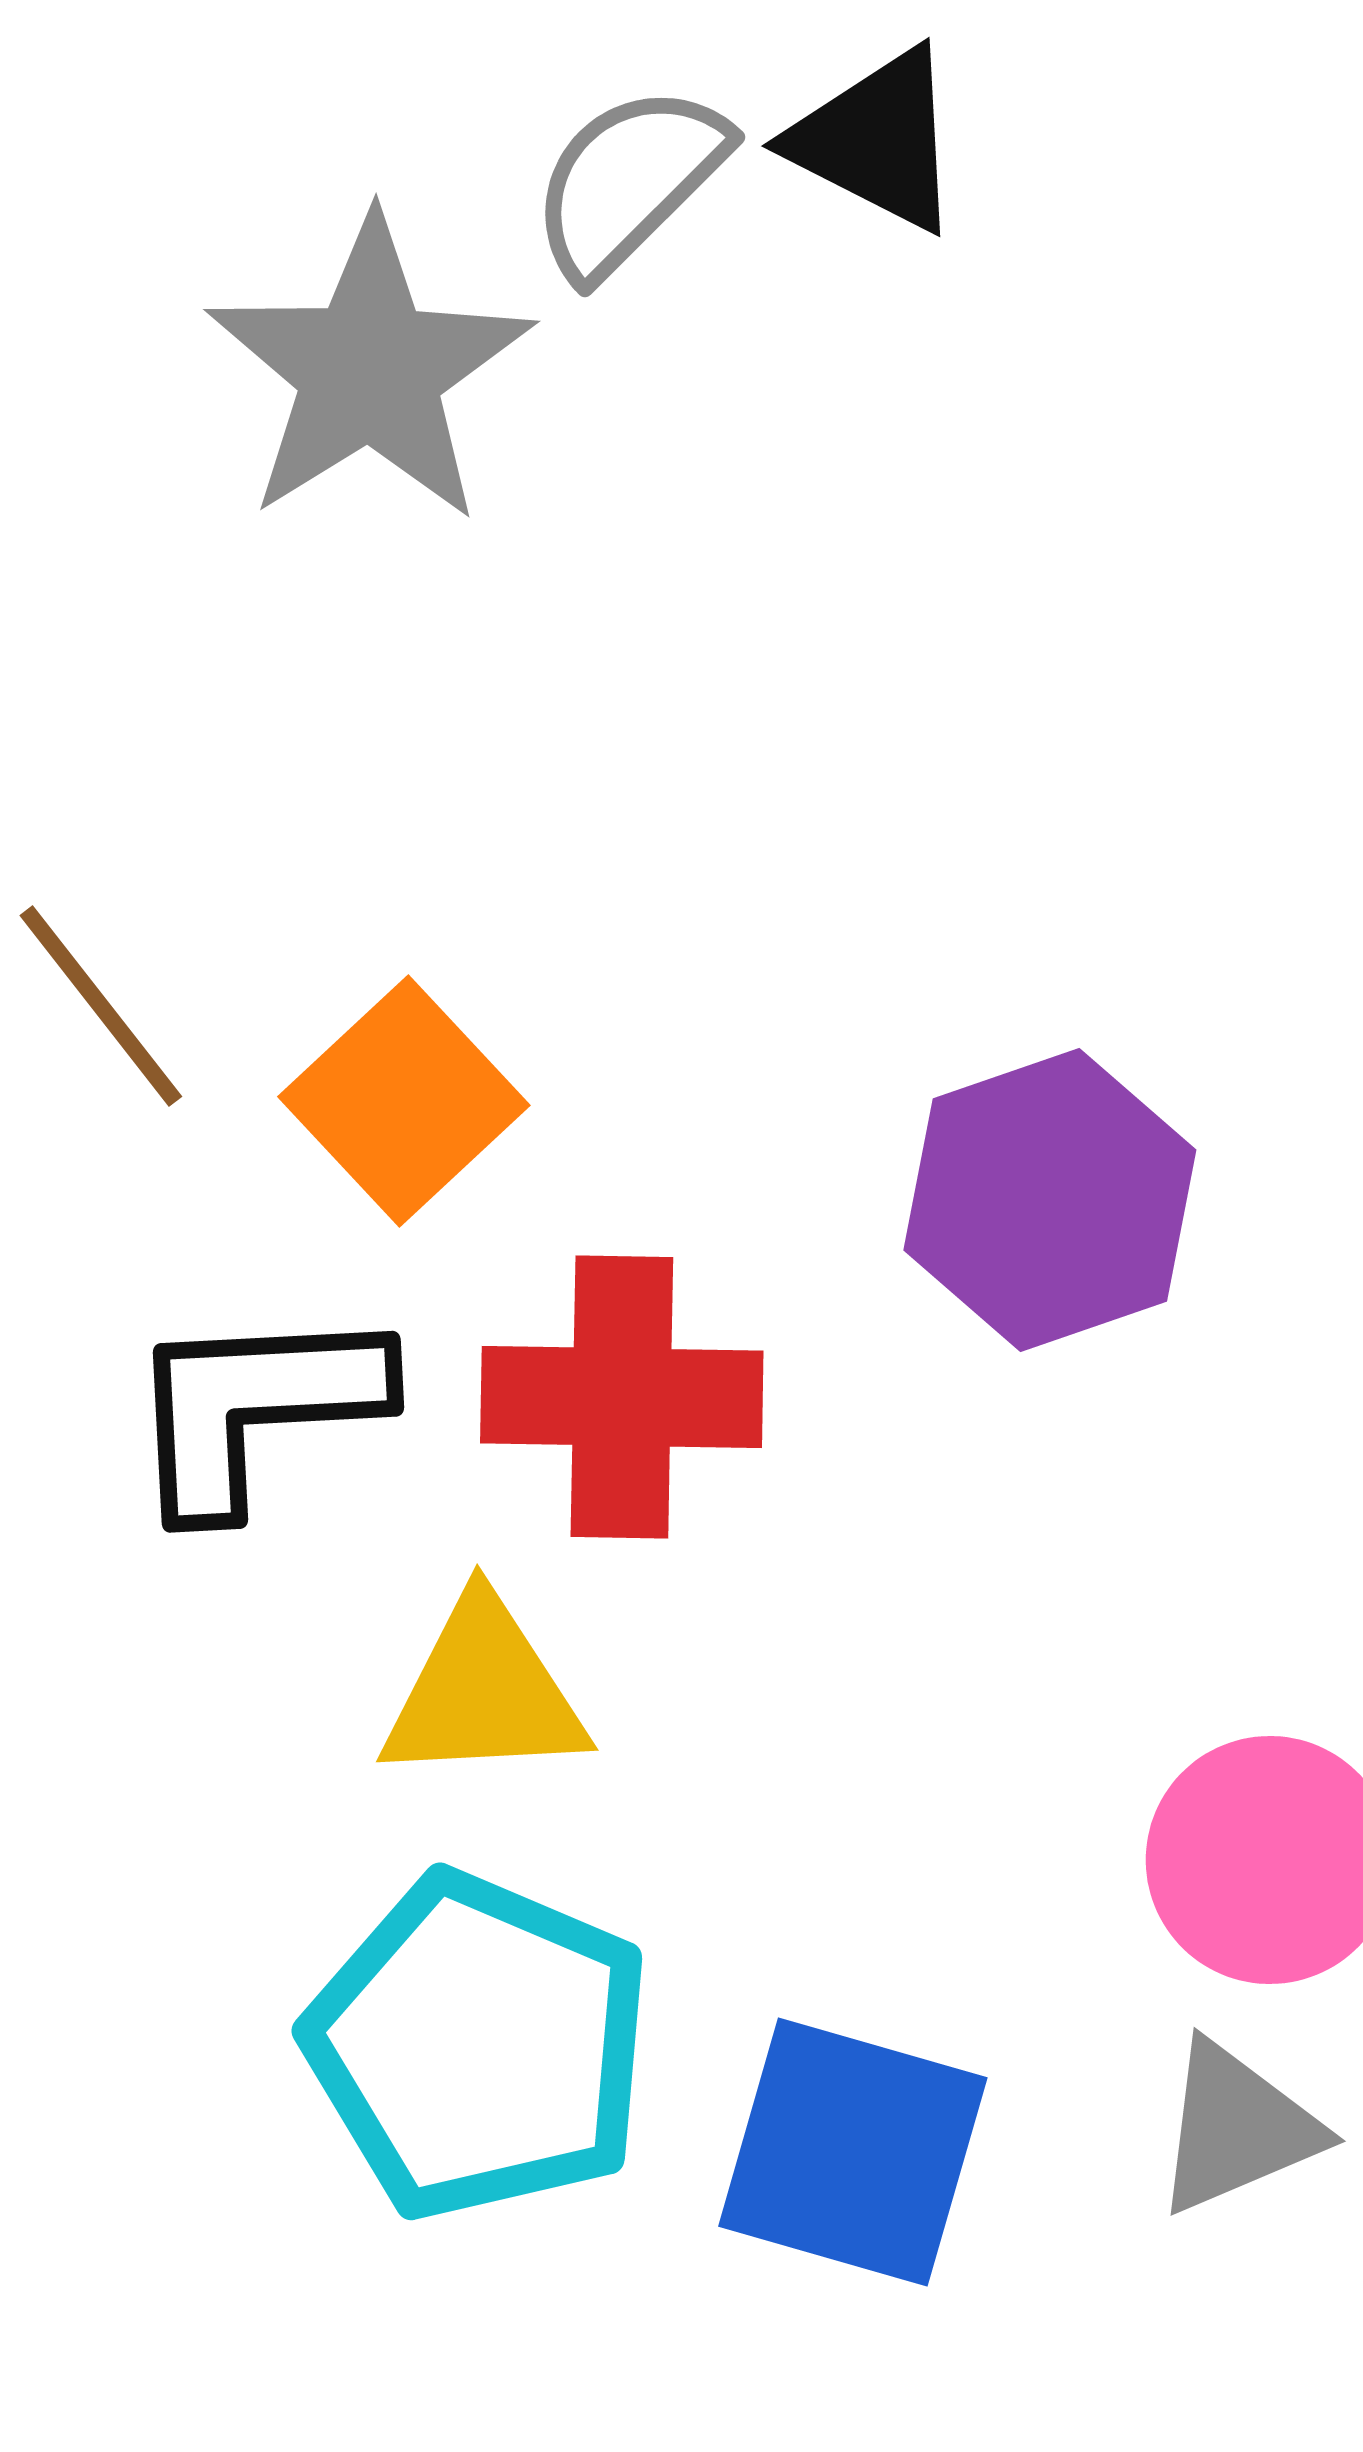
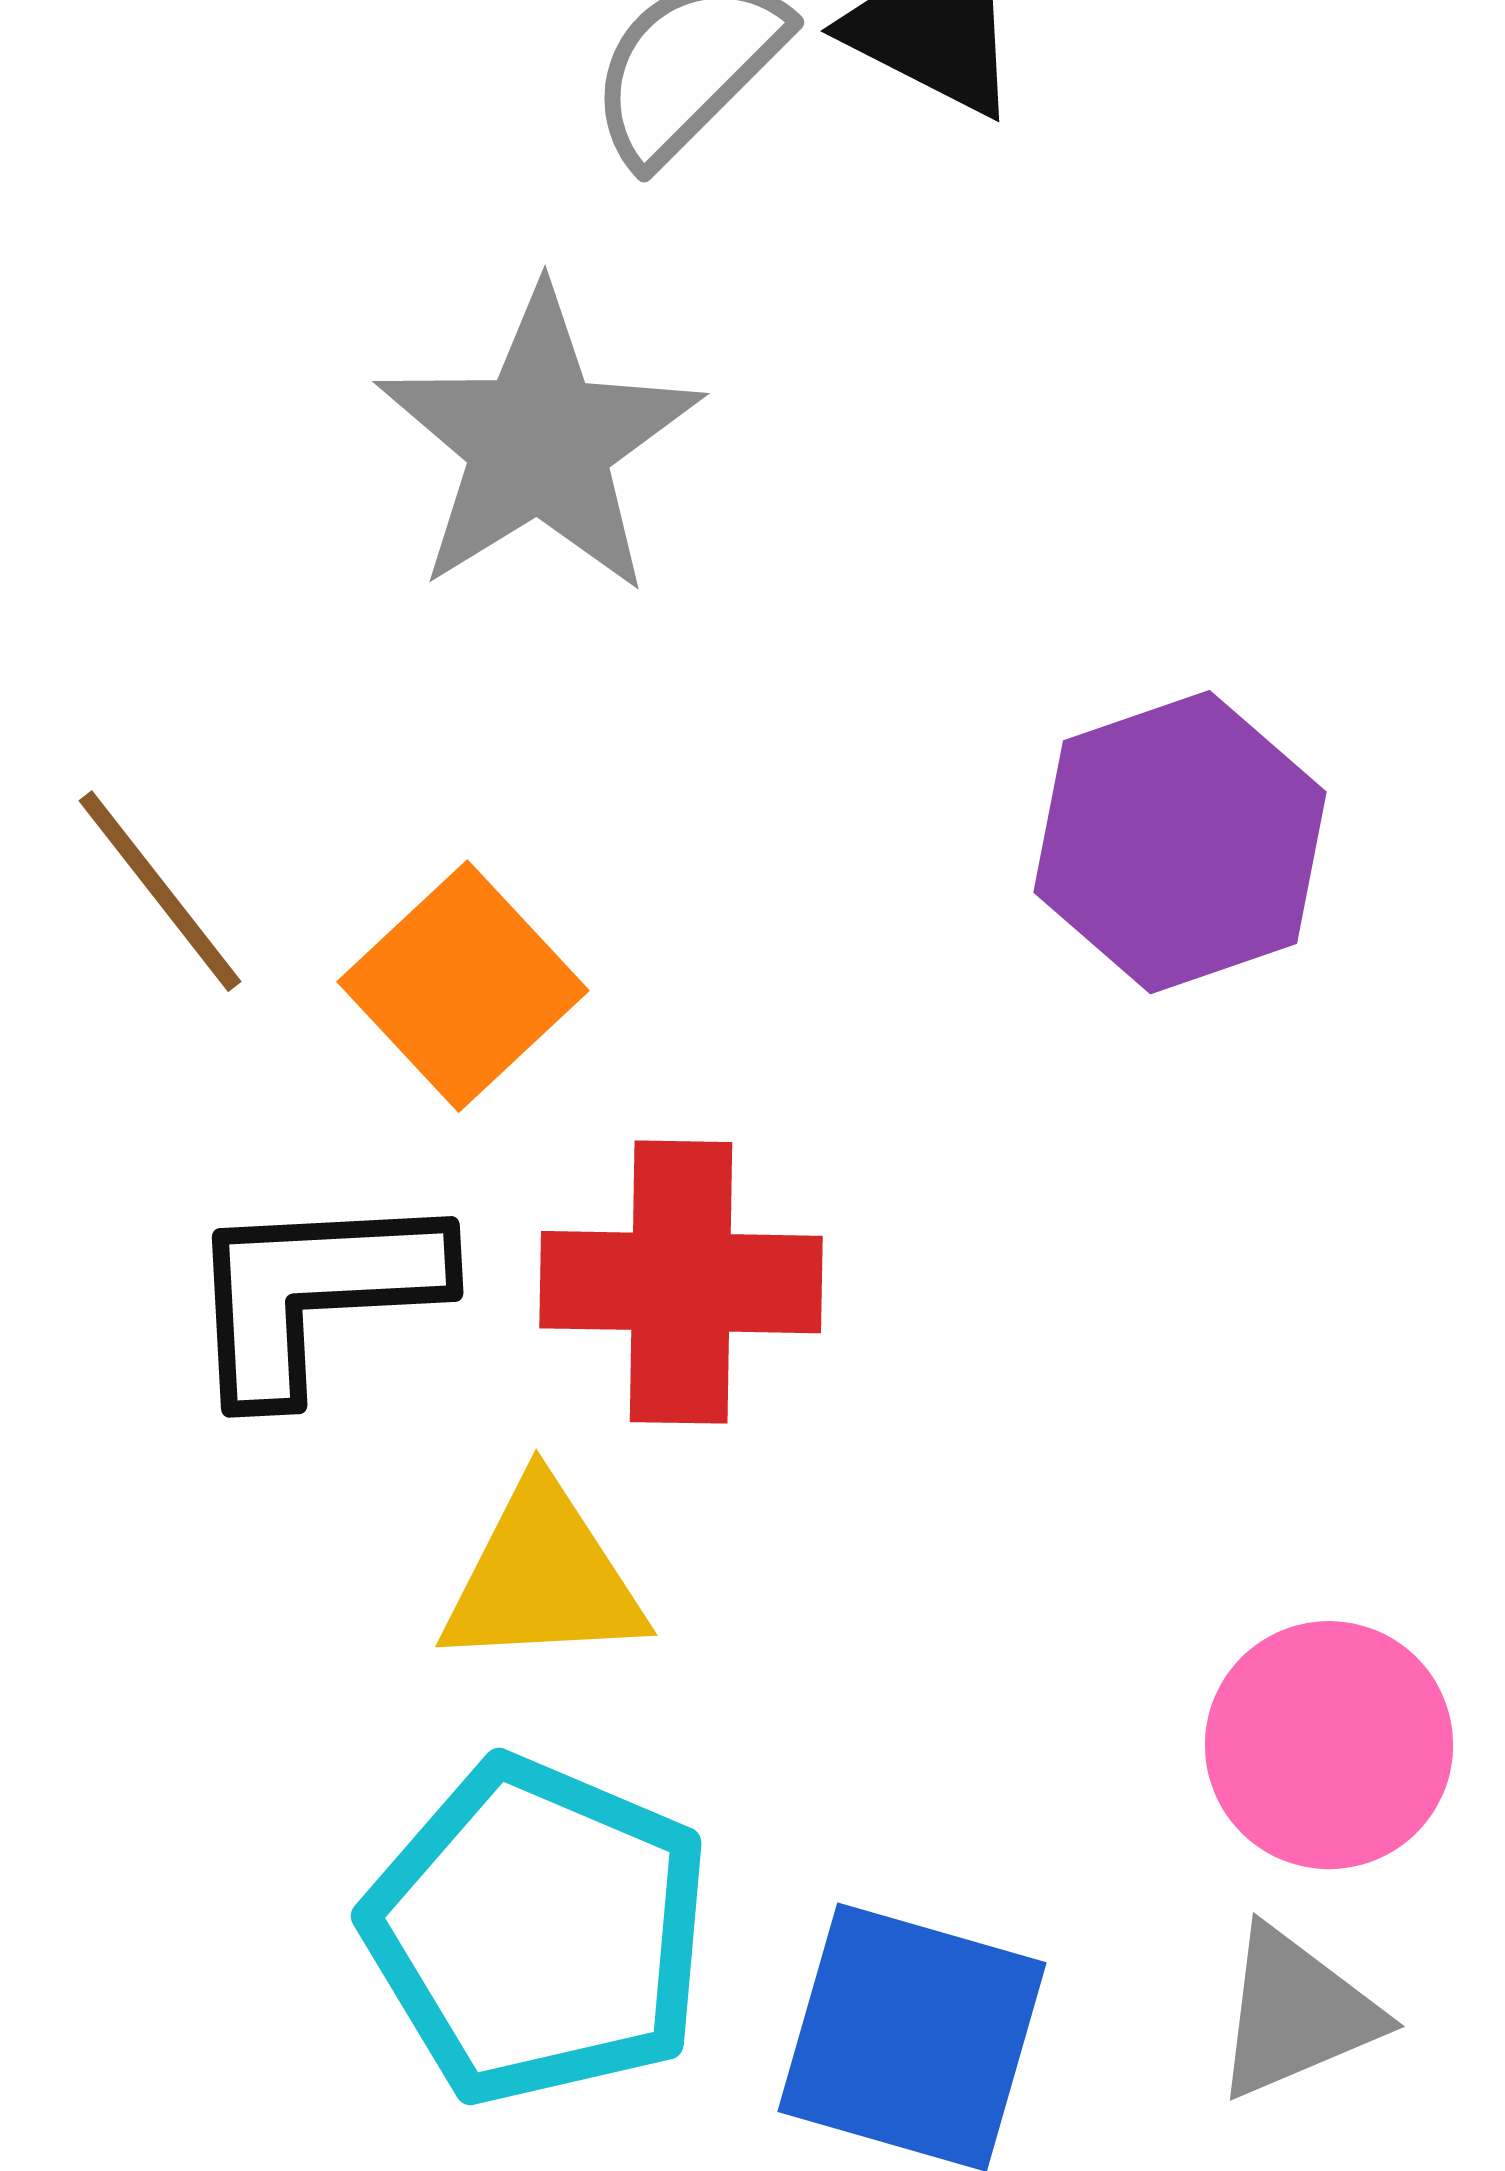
gray star: (370, 370) -> (539, 442), moved
purple hexagon: (1050, 1200) -> (1180, 842), moved

